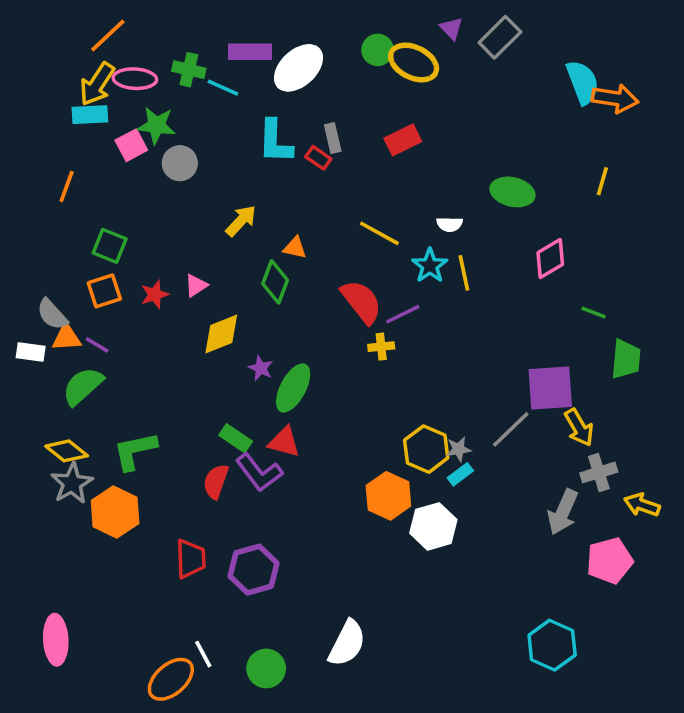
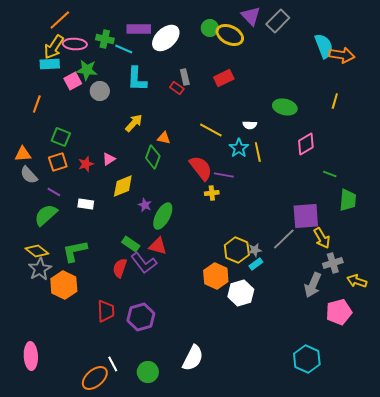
purple triangle: (451, 28) -> (251, 16), size x1.5
cyan L-shape: (275, 142) -> (137, 79), moved
purple line: (403, 314) -> (224, 175), turned 36
orange triangle: (67, 338) -> (23, 154), moved
white rectangle: (31, 352) -> (86, 204), moved

